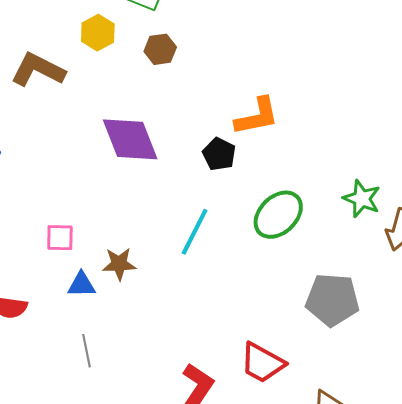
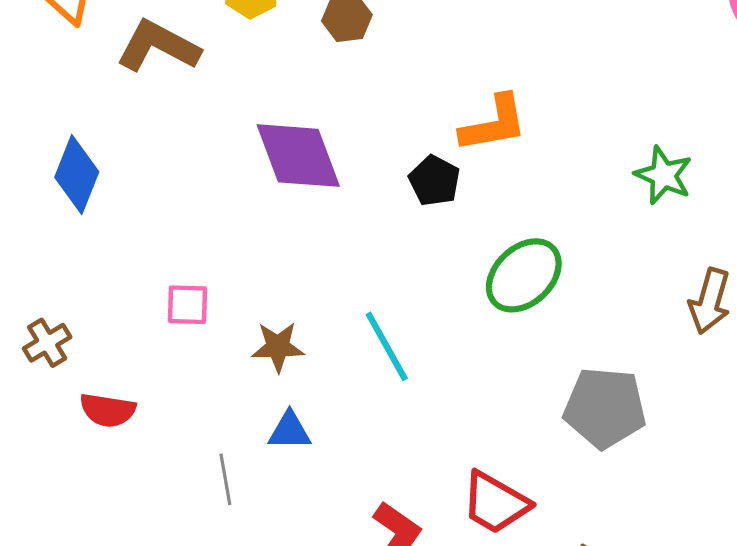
green star: (362, 199) -> (663, 175), moved
cyan line: (195, 232) -> (387, 346), moved, turned -57
blue triangle: (81, 285) -> (290, 431), moved

